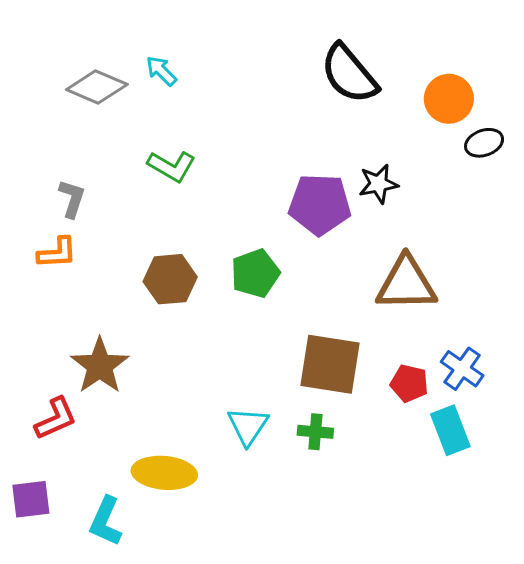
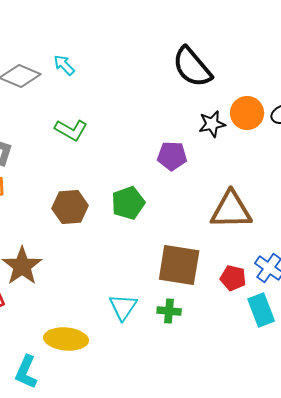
orange circle: (449, 99) -> (247, 113), moved
black star: (378, 184) -> (212, 124), moved
purple pentagon: (320, 204) -> (172, 156), size x0.7

